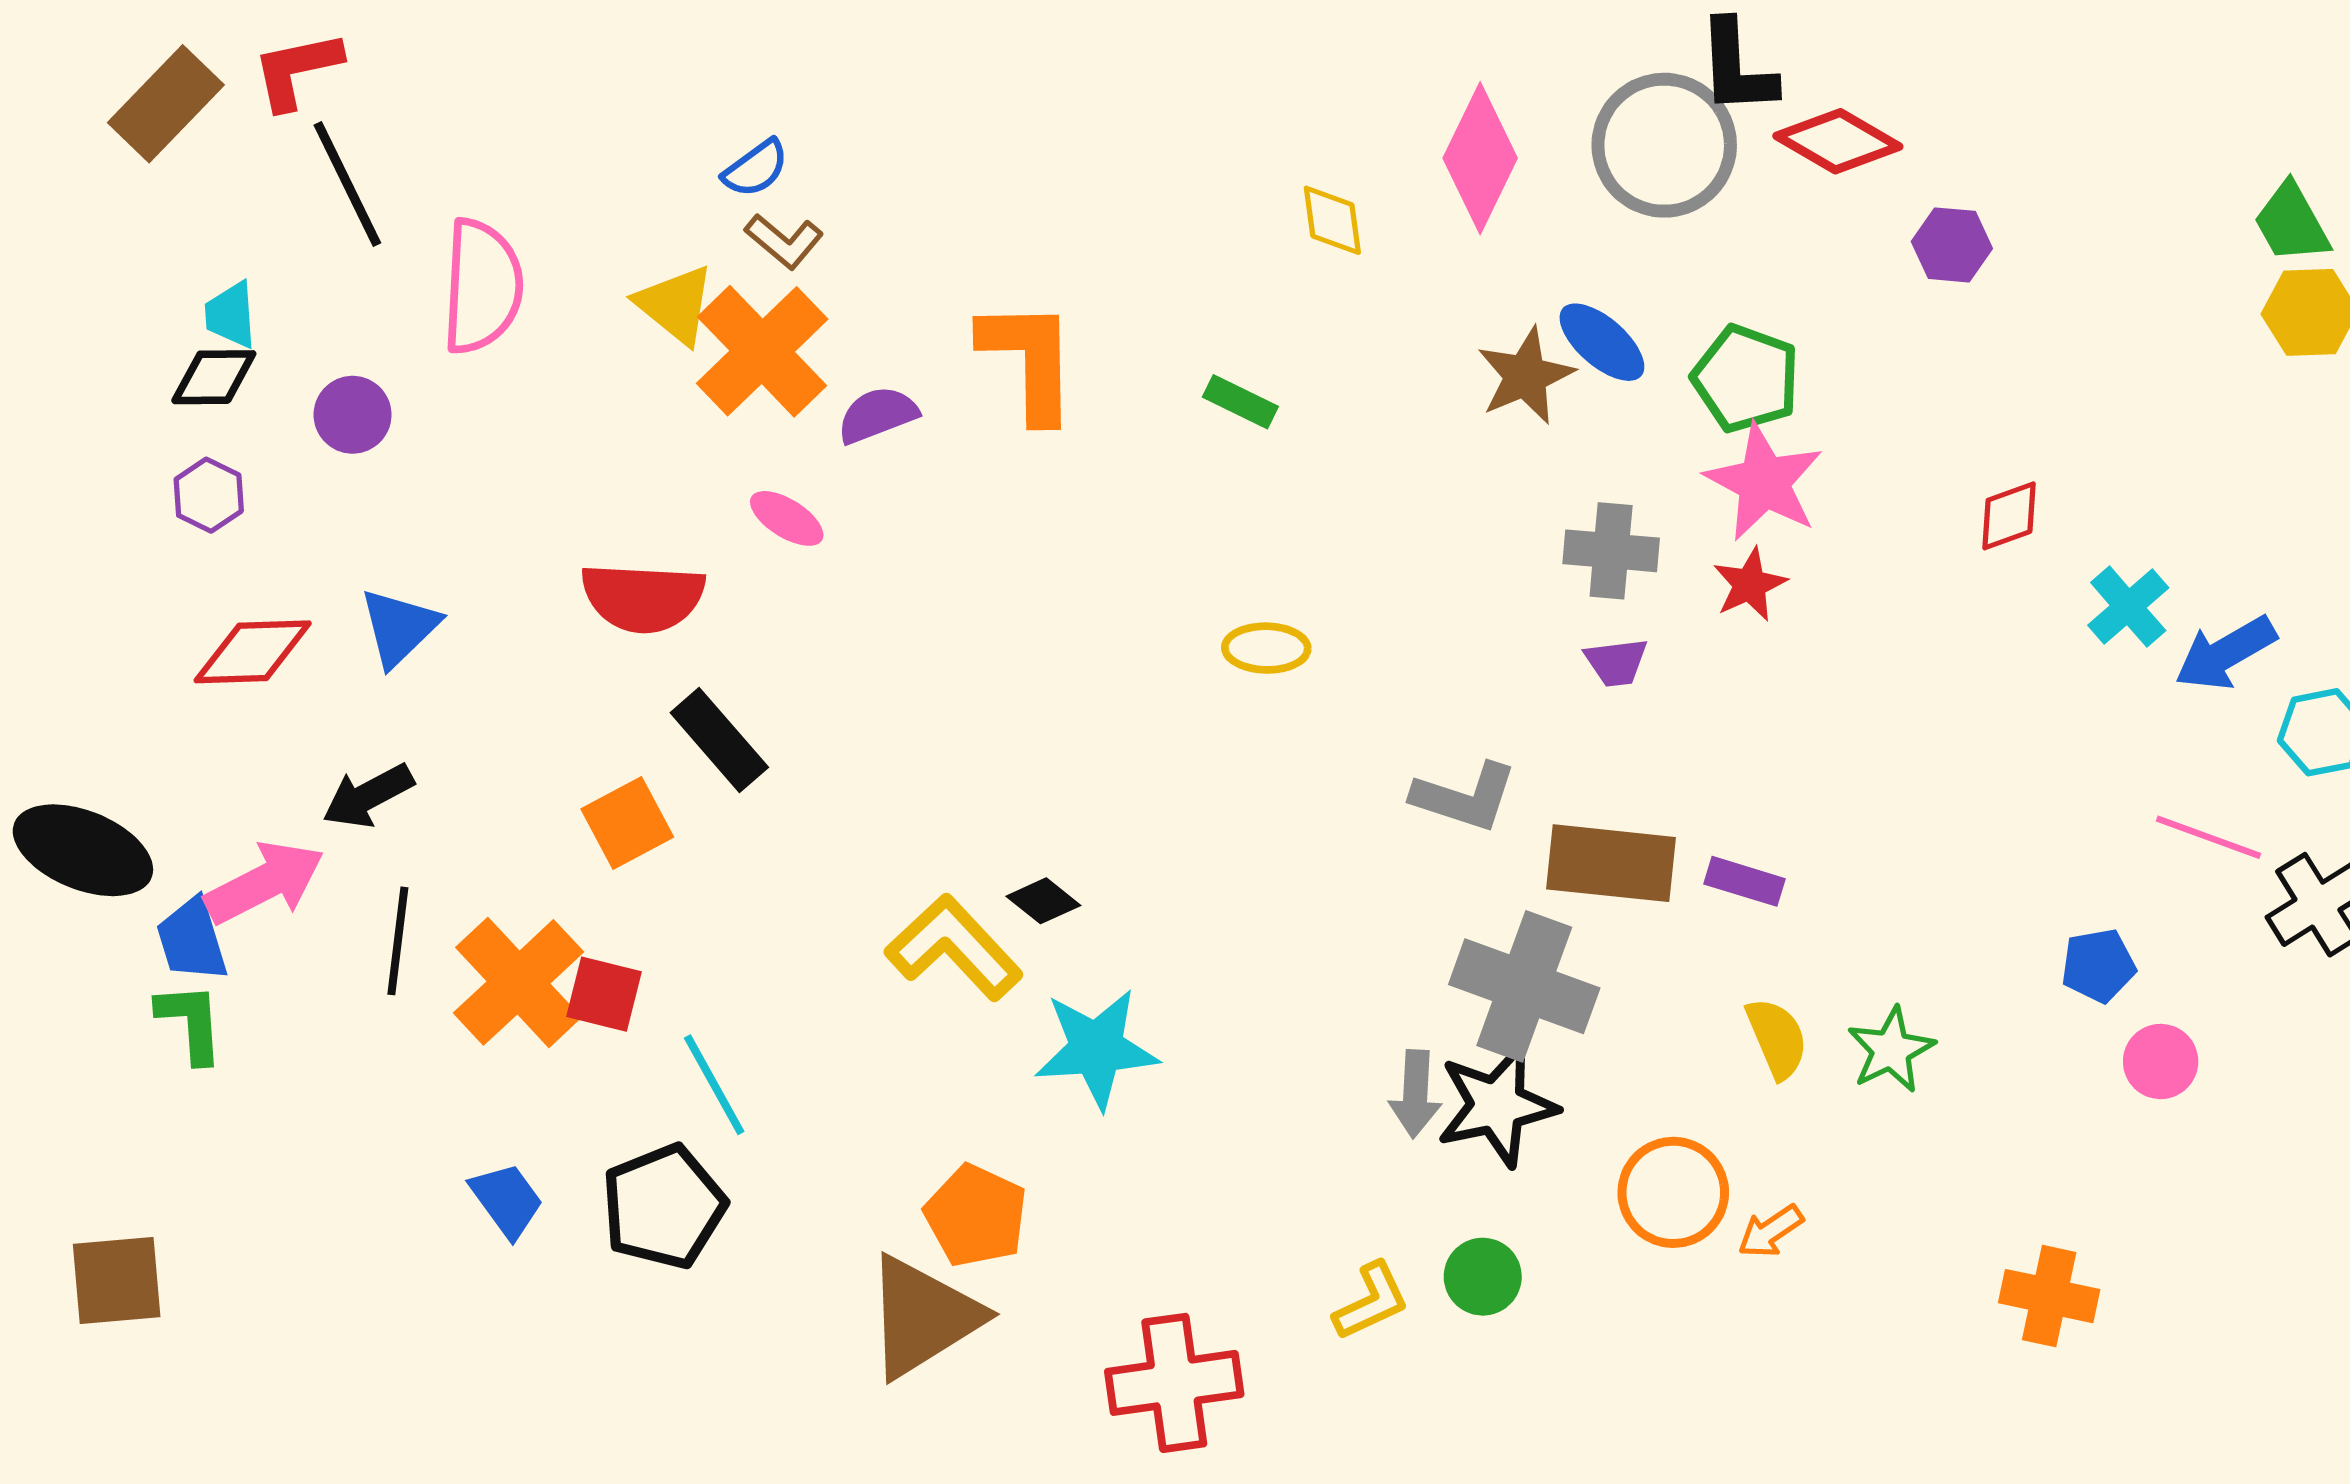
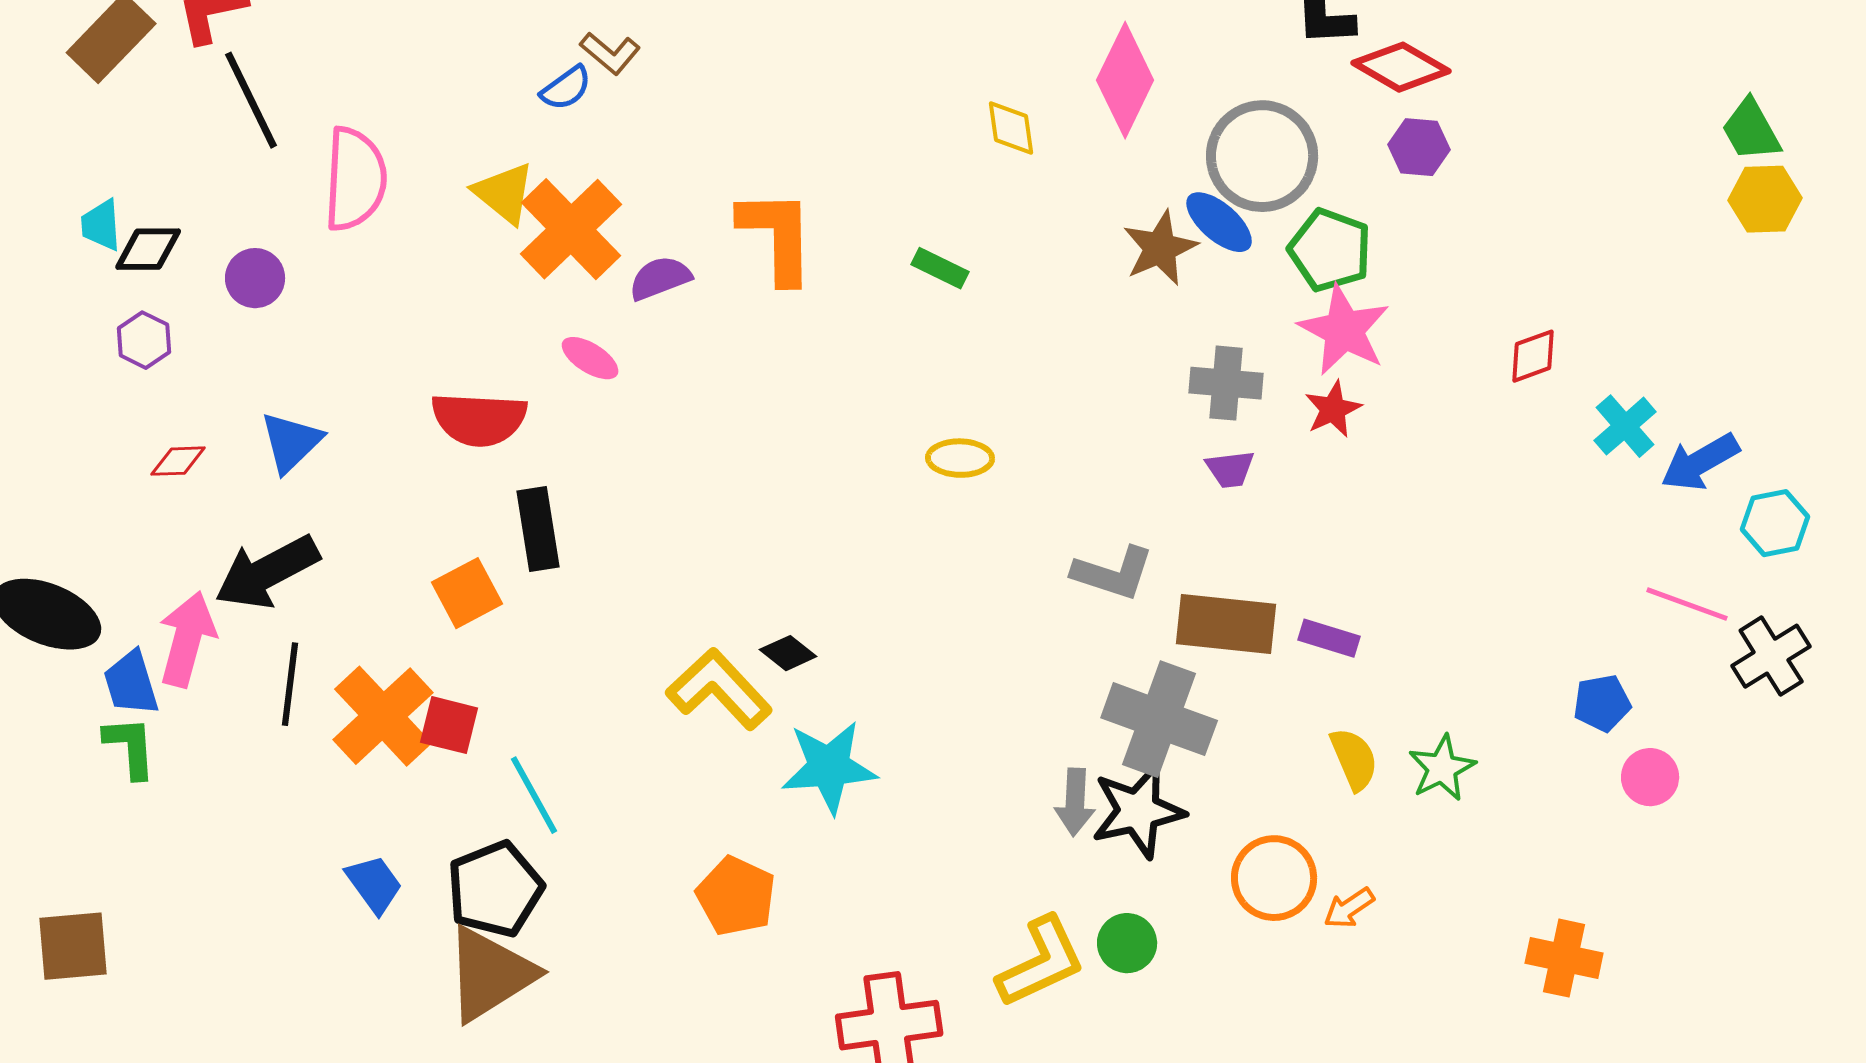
gray circle: (1664, 145) -> (1262, 156), moved
brown L-shape: (784, 241) -> (610, 53), moved
purple hexagon: (1952, 245) -> (1419, 147), moved
cyan trapezoid: (231, 315) -> (101, 225), moved
red diamond: (253, 652) -> (178, 461), size x0.6
black rectangle: (719, 740) -> (538, 529), turned 32
black arrow: (368, 796) -> (267, 572), size x1.5
pink arrow: (264, 883) -> (187, 639), turned -48
yellow L-shape: (1371, 1301) -> (1041, 962), size x1.5
brown triangle: (923, 1317) -> (490, 974), moved

